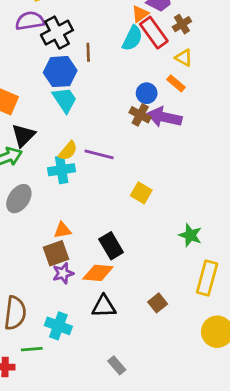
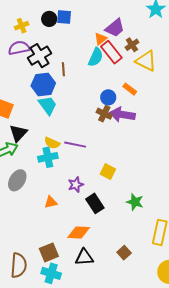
yellow triangle: (184, 58) -> (146, 61), moved, size x1.6
yellow semicircle: (68, 151) -> (52, 143), turned 77
green star: (190, 235) -> (135, 202), moved
black rectangle: (111, 246) -> (95, 203), moved
brown square: (56, 253) -> (49, 252), moved
purple star: (63, 273) -> (76, 185), moved

